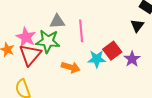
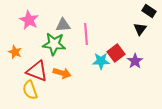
pink star: (26, 37) -> (29, 20), moved
red triangle: (30, 55) -> (37, 71), moved, turned -50
orange arrow: (71, 67) -> (62, 73), moved

